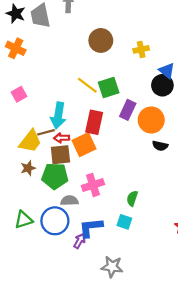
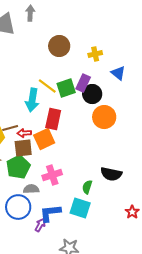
black circle: (162, 85) -> (92, 94), moved
purple rectangle: (128, 110) -> (83, 83), moved
cyan arrow: (58, 116) -> (32, 100), moved
black semicircle: (160, 146) -> (111, 174), moved, size x1.5
green pentagon: (55, 176) -> (18, 167), turned -30
cyan square: (124, 222) -> (80, 208), size x1.5

